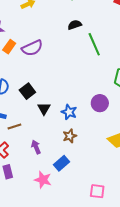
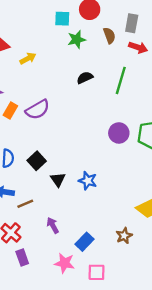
green line: (94, 44) -> (121, 80), moved, turned 45
purple circle: (100, 103) -> (119, 133), moved
brown star: (70, 136) -> (124, 236), moved
pink square: (97, 191) -> (96, 272), moved

